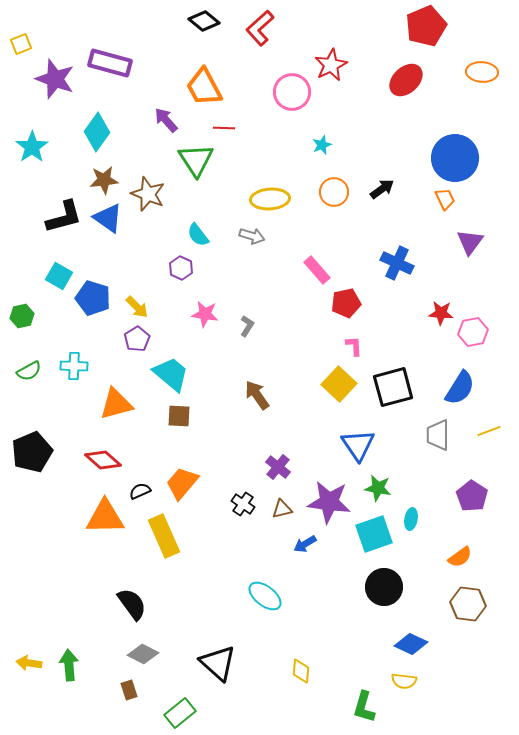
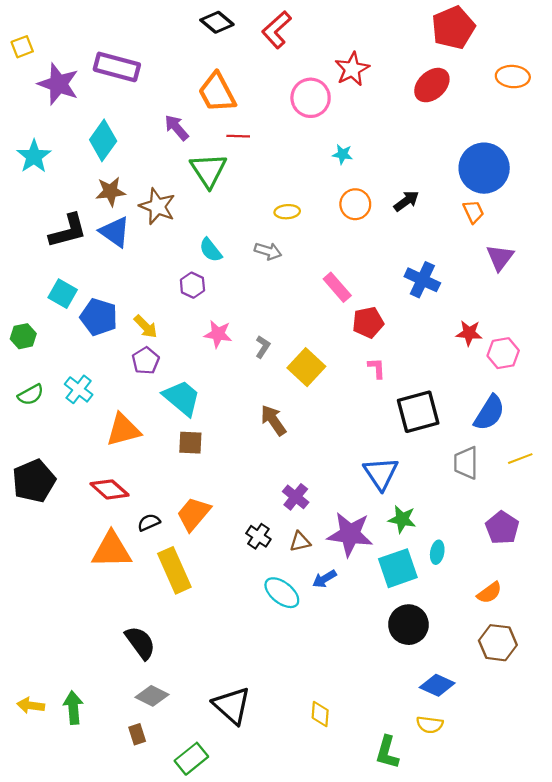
cyan star: (322, 145) -> (343, 154), turned 30
yellow ellipse: (270, 199) -> (287, 212), size x0.6
cyan cross: (74, 366) -> (79, 389), turned 36
yellow square: (339, 384) -> (306, 367), moved
cyan ellipse: (265, 596) -> (282, 593), moved

